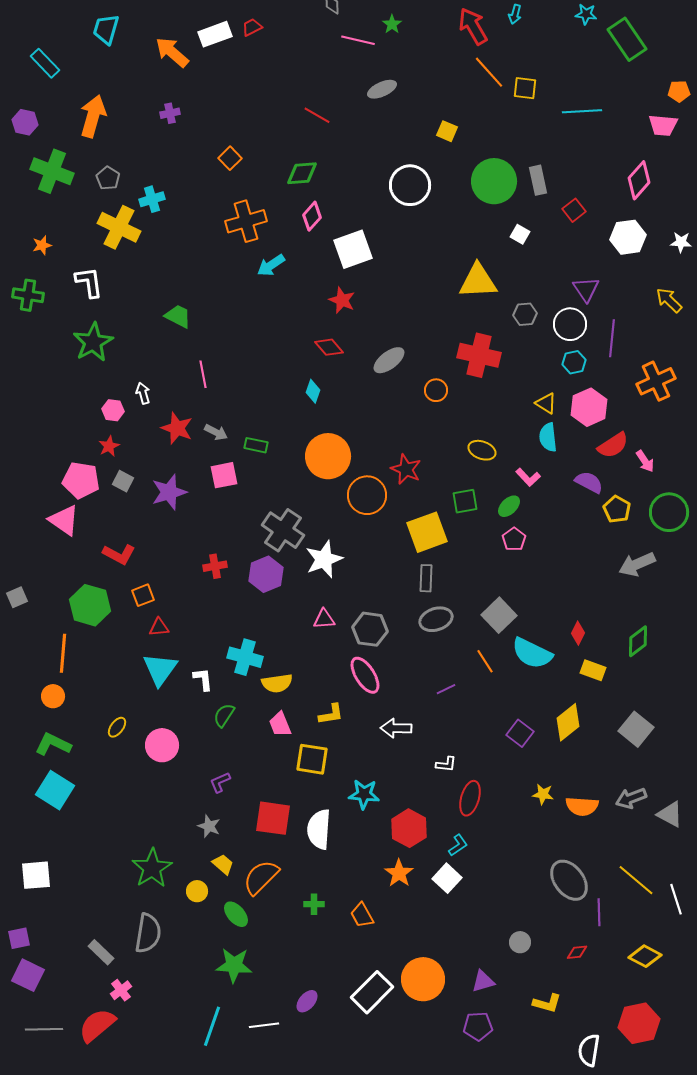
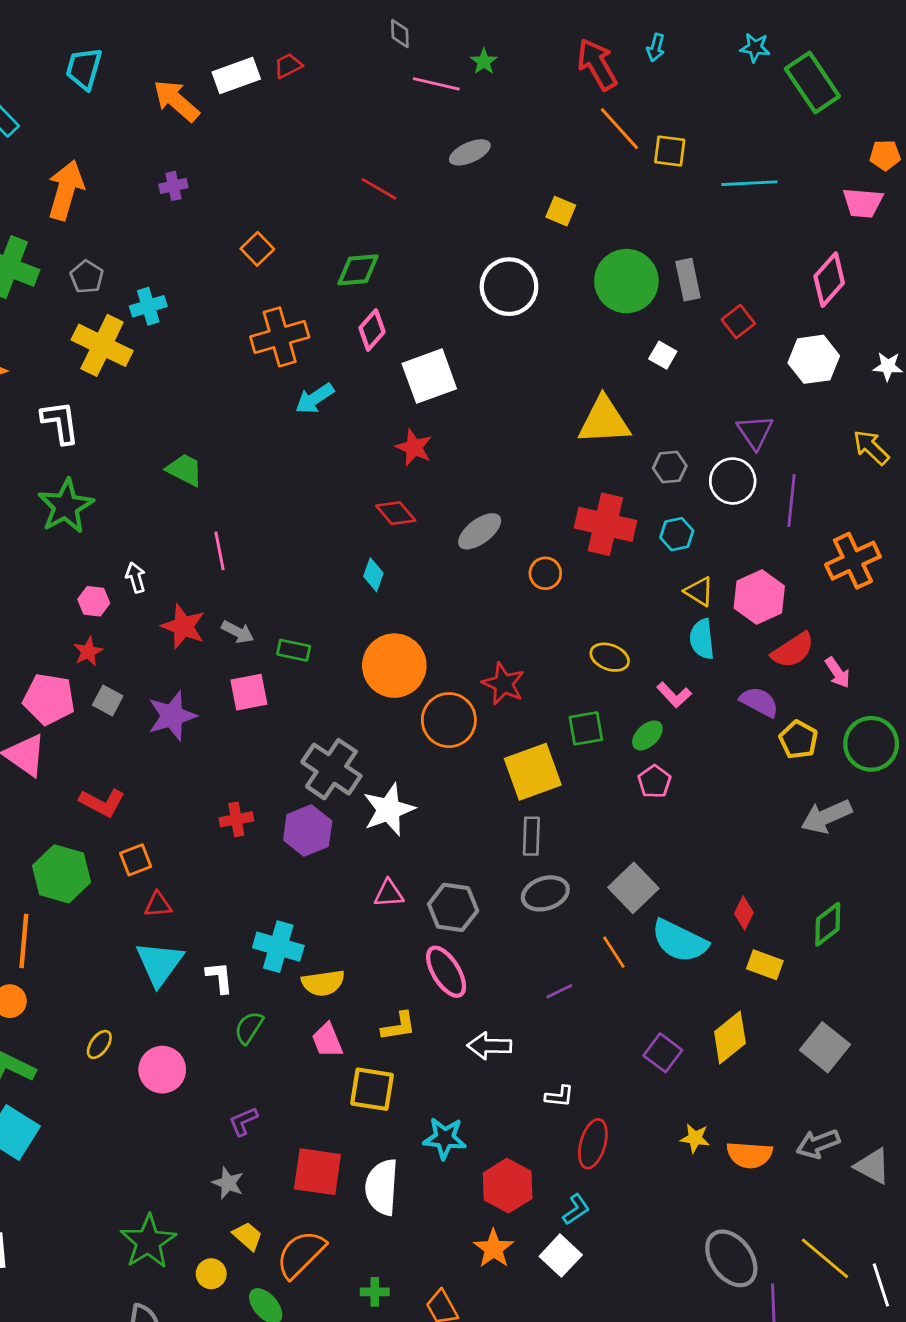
cyan hexagon: (574, 362) -> (677, 534), moved

